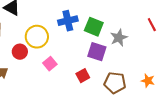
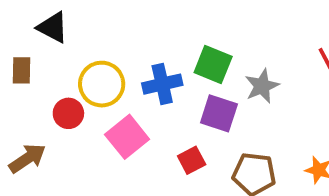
blue cross: (68, 21) -> (162, 84), moved
pink square: (50, 64) -> (127, 137), size x1.5

